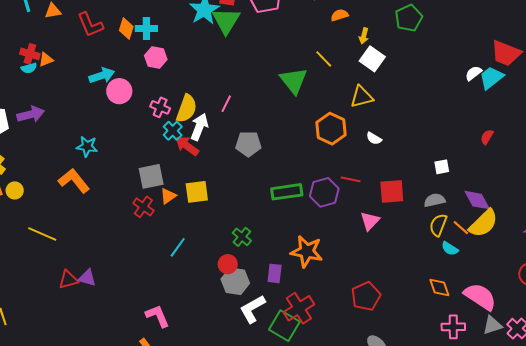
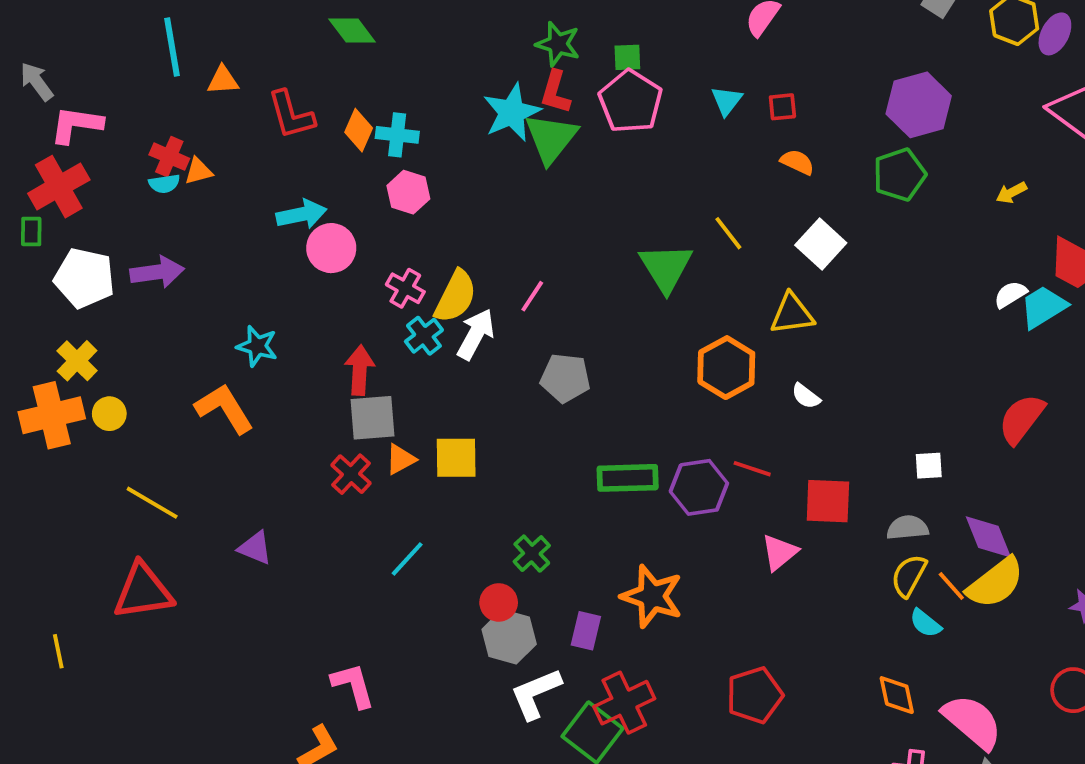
orange semicircle: (340, 15) -> (797, 162), moved, turned 36
yellow arrow: (364, 36) -> (1011, 193), moved, turned 42
red semicircle: (487, 137) -> (1022, 419), size x1.8
red arrow: (187, 146) -> (360, 370), moved, turned 50
purple triangle: (87, 278) -> (255, 548), moved
red triangle: (68, 280) -> (143, 591), moved, size x1.6

